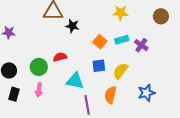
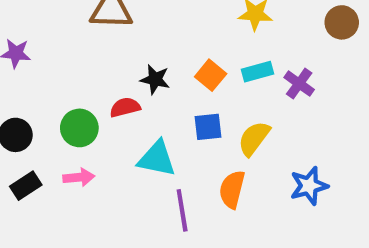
black star: (72, 26) -> (155, 79), moved
pink arrow: (39, 90) -> (79, 177), turned -104
black rectangle: (14, 94) -> (26, 186), turned 40

